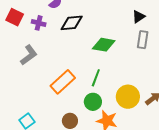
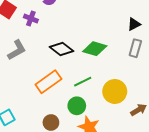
black diamond: (72, 23) -> (62, 49), moved, turned 35
green line: (96, 78) -> (83, 82), turned 36
yellow circle: (128, 97) -> (115, 91), moved

